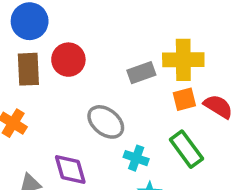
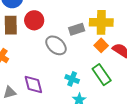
orange square: (184, 99) -> (101, 45), turned -32
gray ellipse: (106, 122) -> (56, 45), moved

